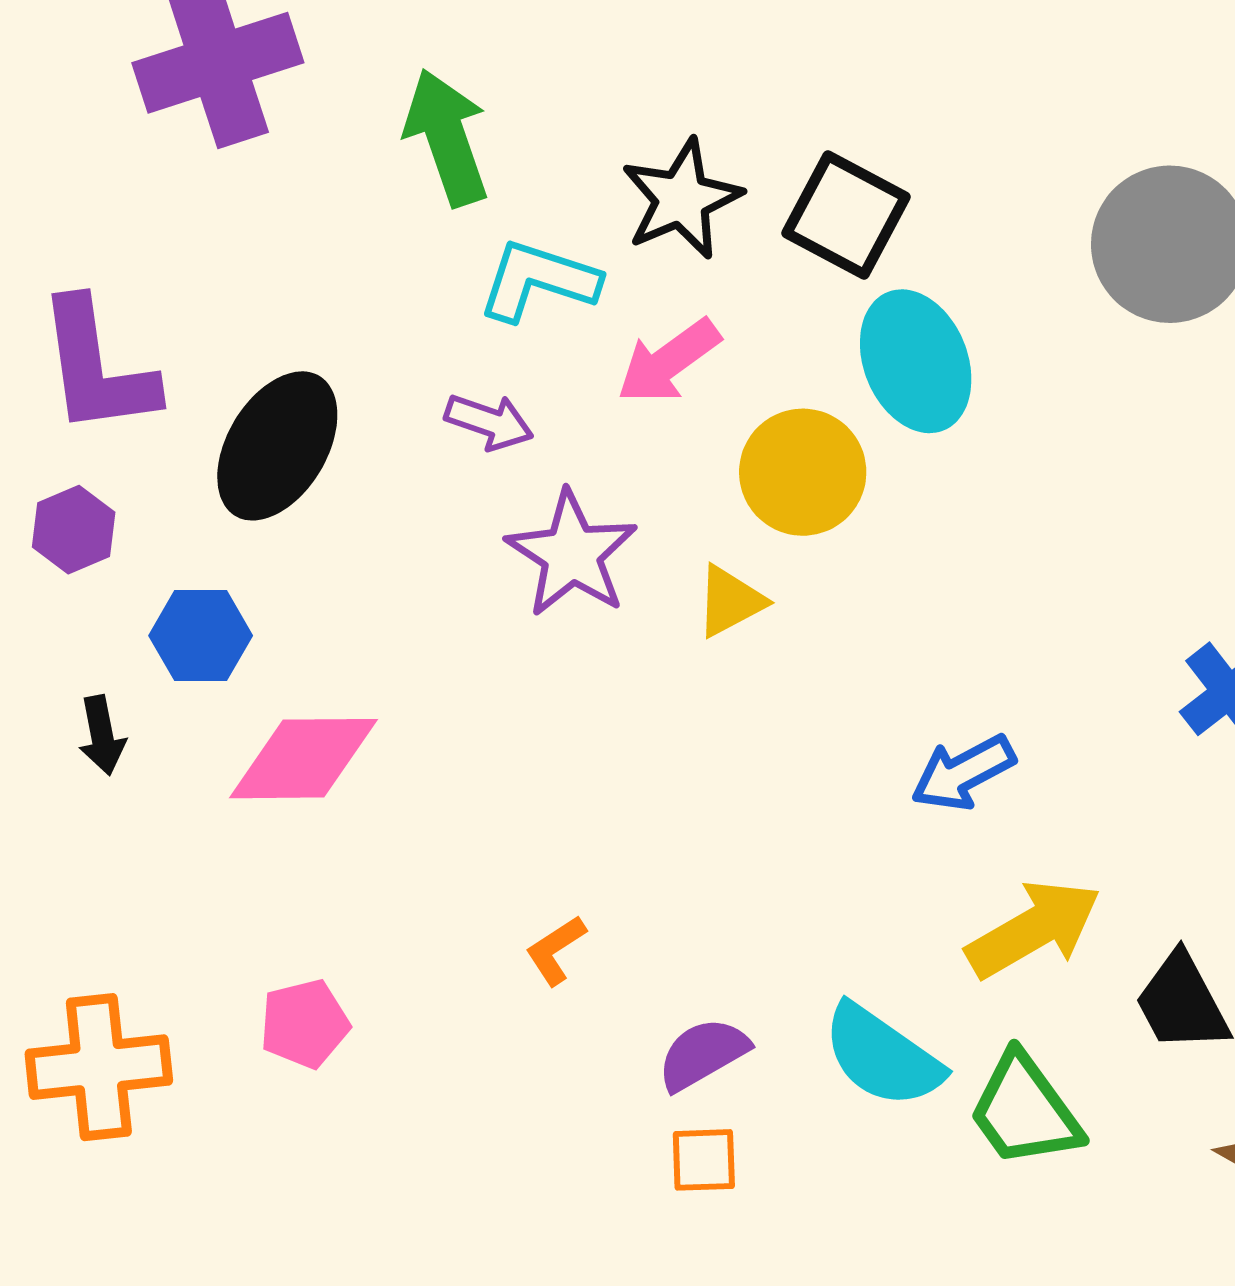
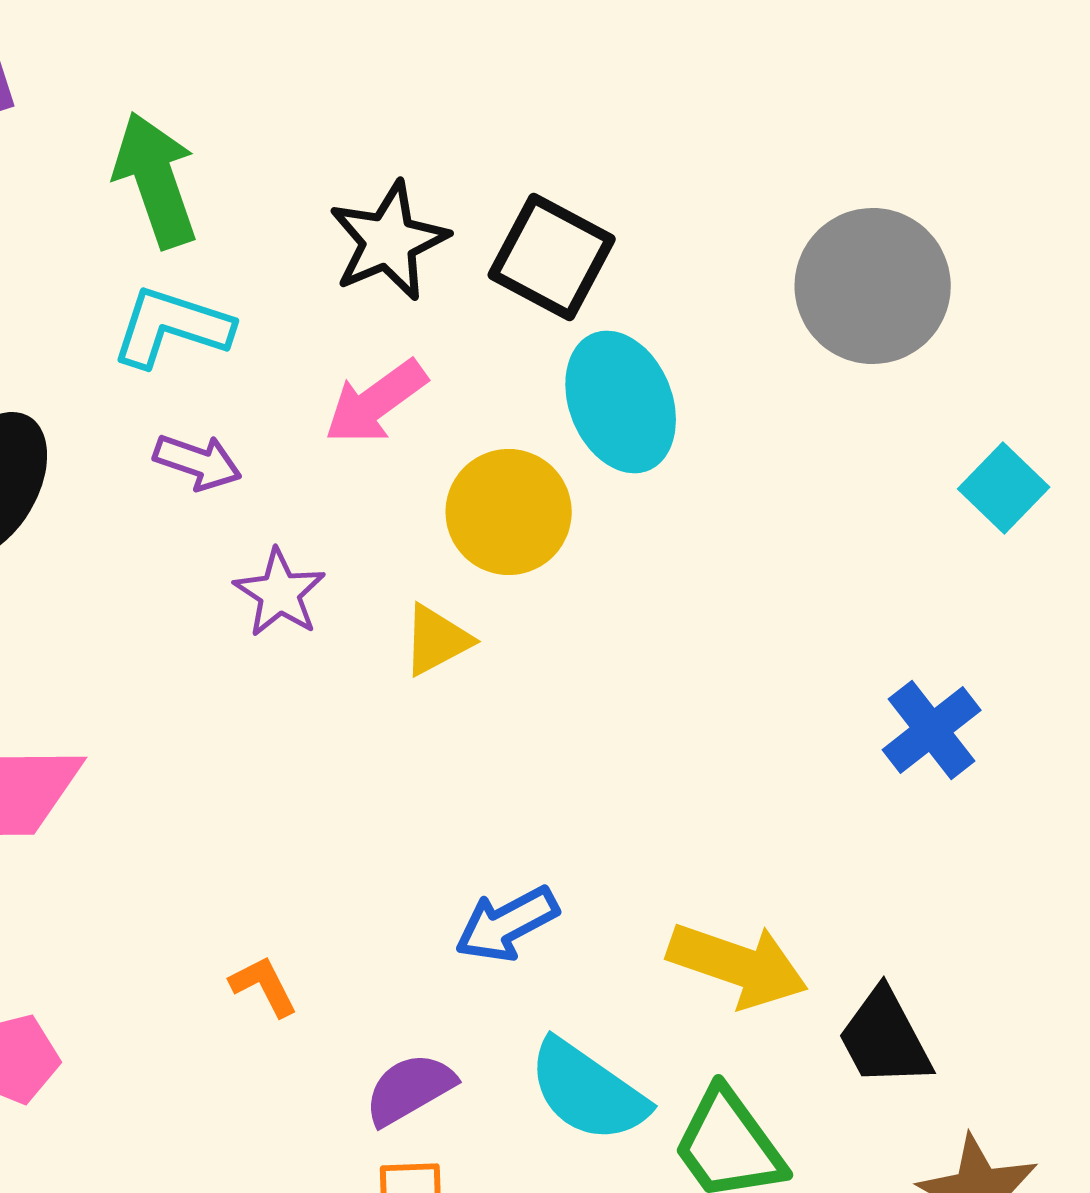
cyan L-shape: (538, 281) -> (172, 327), moved
purple star: (572, 554) -> (280, 593), size x0.7
blue arrow: (963, 773) -> (507, 924), moved
yellow arrow: (1034, 929) -> (738, 965), turned 49
orange L-shape: (556, 950) -> (264, 986), turned 96

